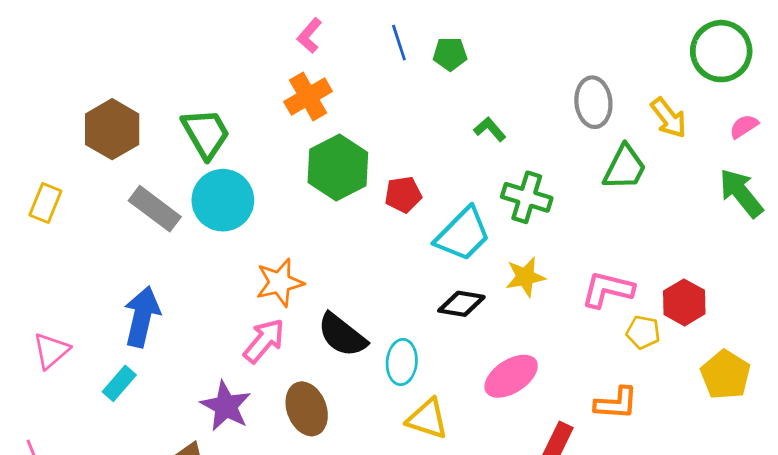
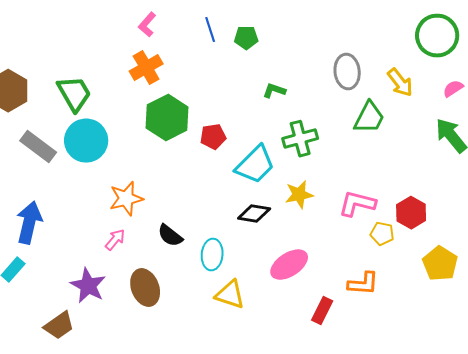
green L-shape: (490, 129) -> (274, 91), turned -30
green cross: (527, 197) -> (300, 139), turned -32
black semicircle: (342, 335) -> (170, 236), size x0.7
pink arrow: (264, 341) -> (115, 240), size x0.7

